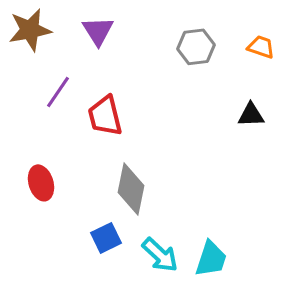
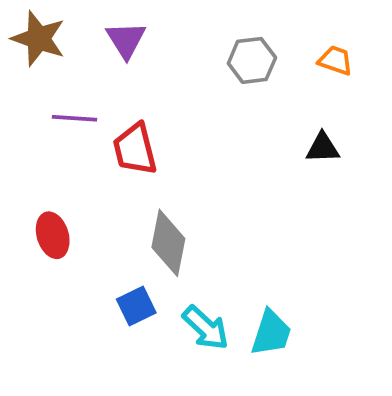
brown star: (30, 30) -> (39, 39), turned 30
purple line: (58, 92) -> (75, 118), turned 60

